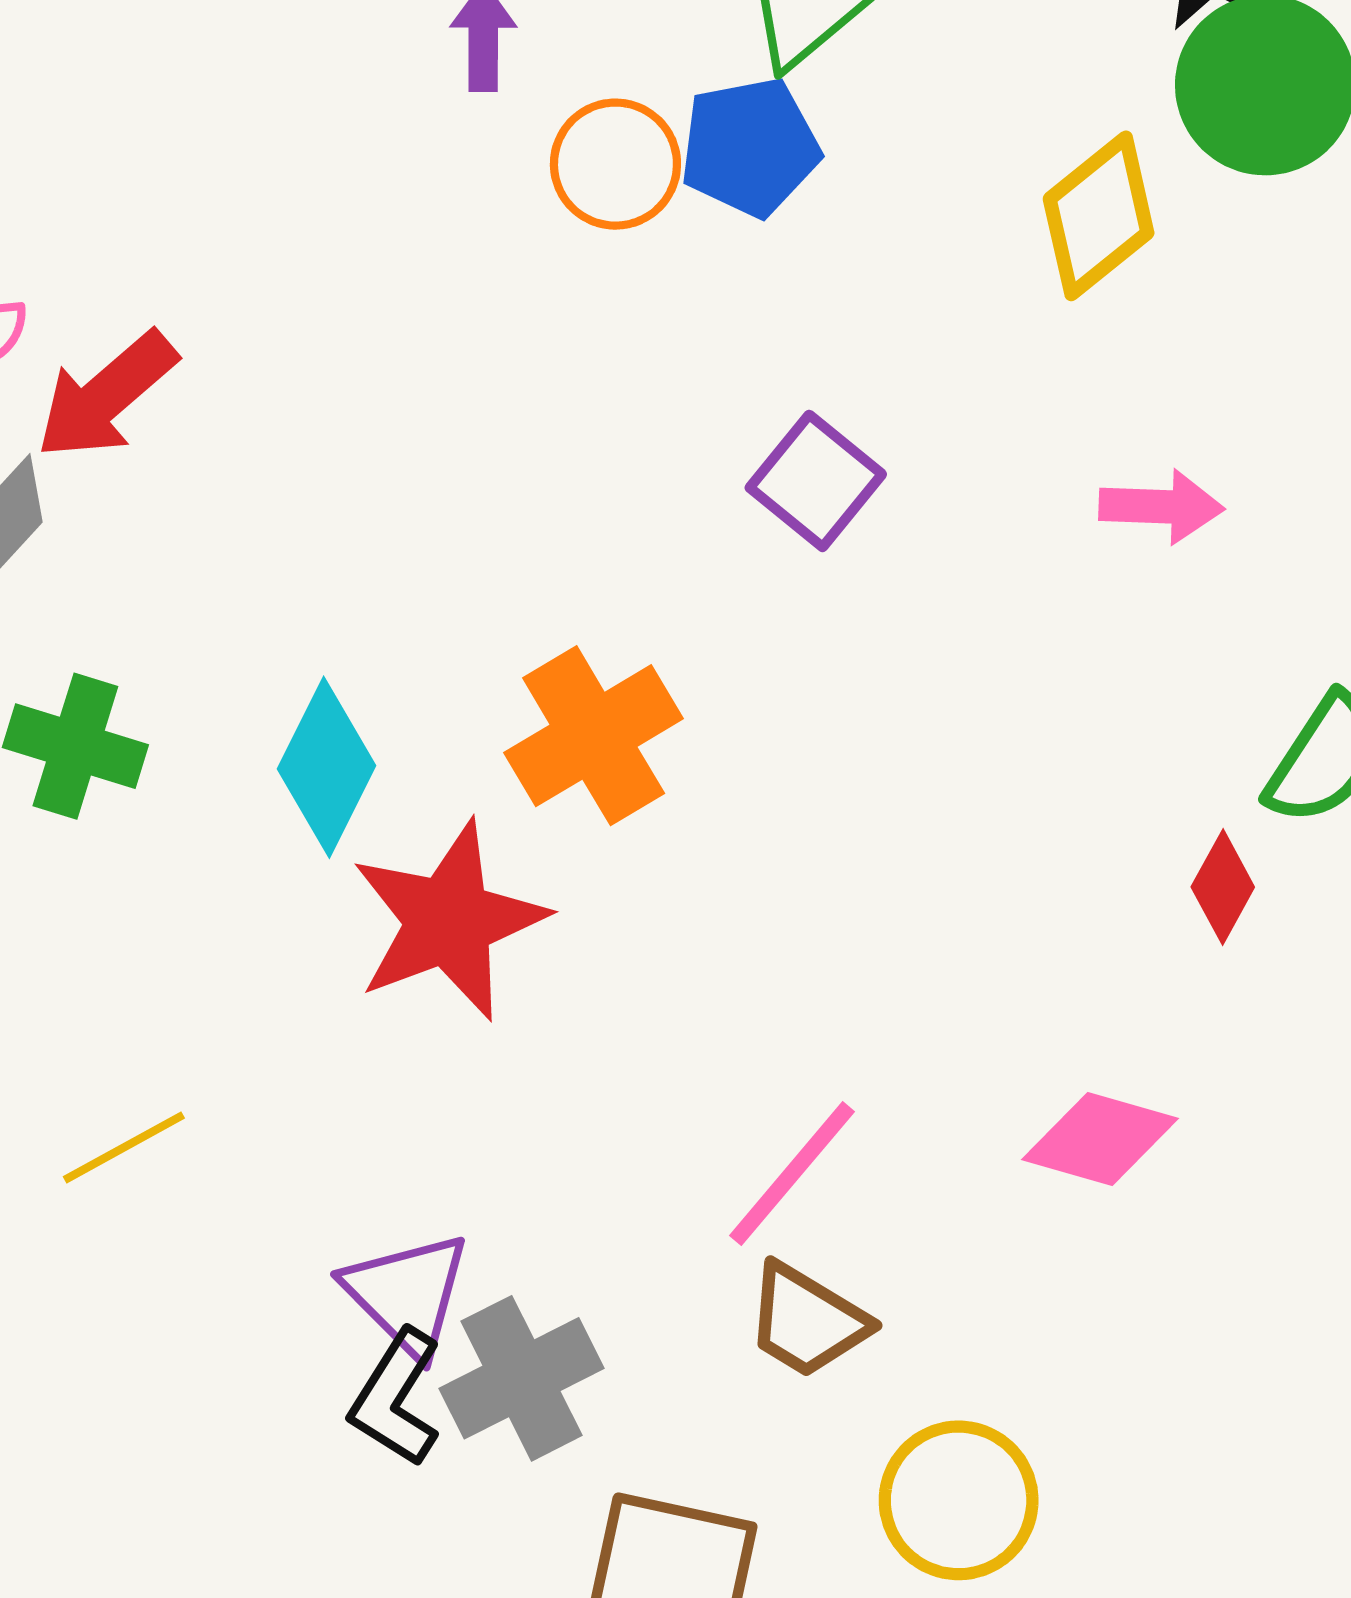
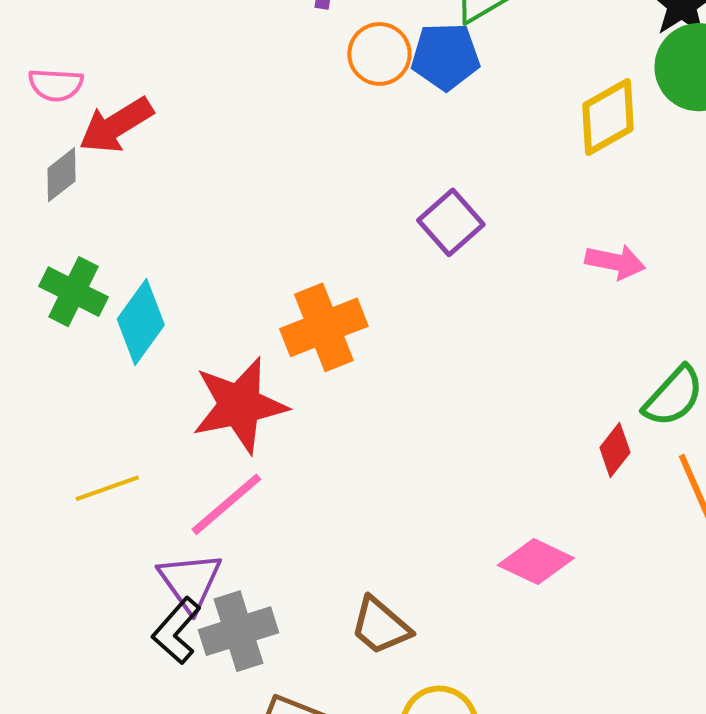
cyan diamond: (327, 767) -> (141, 322), moved
yellow line: (124, 1147) -> (107, 488), moved
pink line: (792, 1174) -> (226, 504), moved

